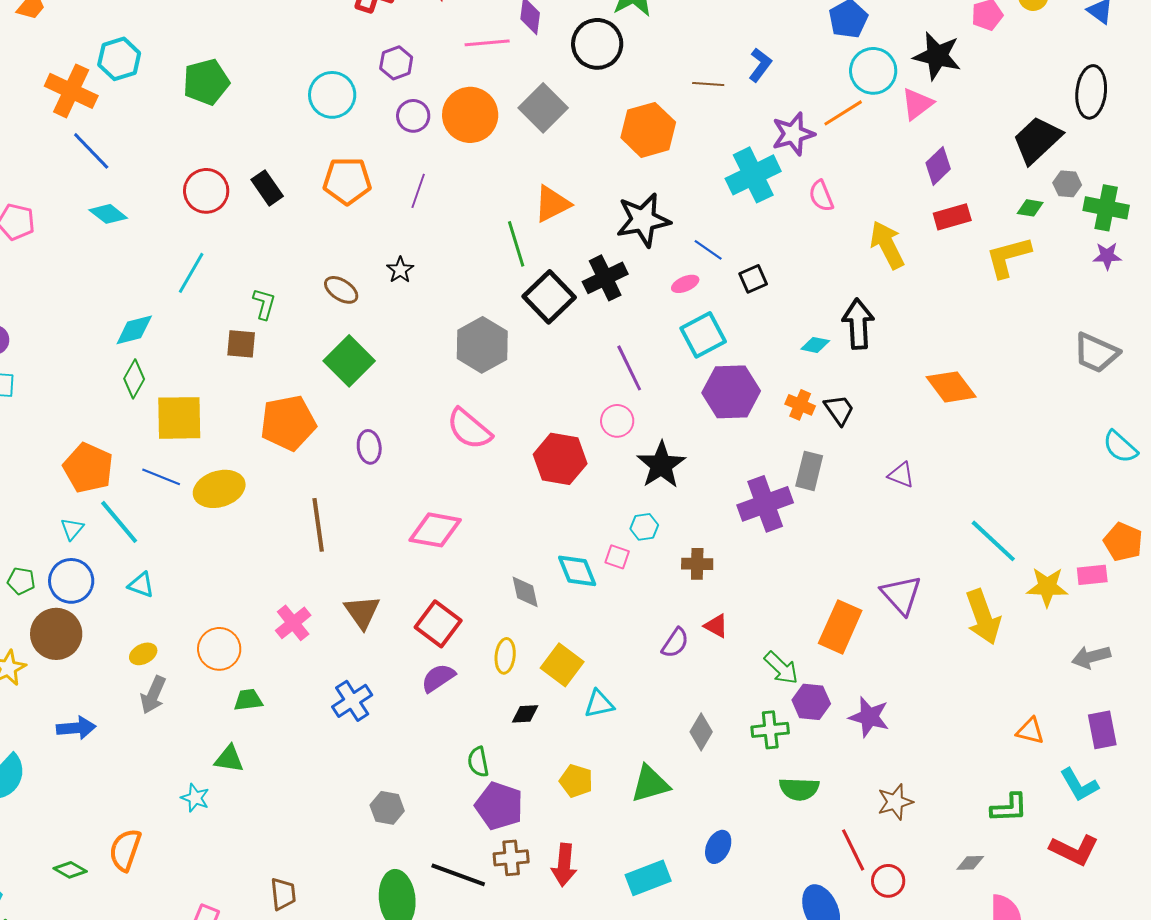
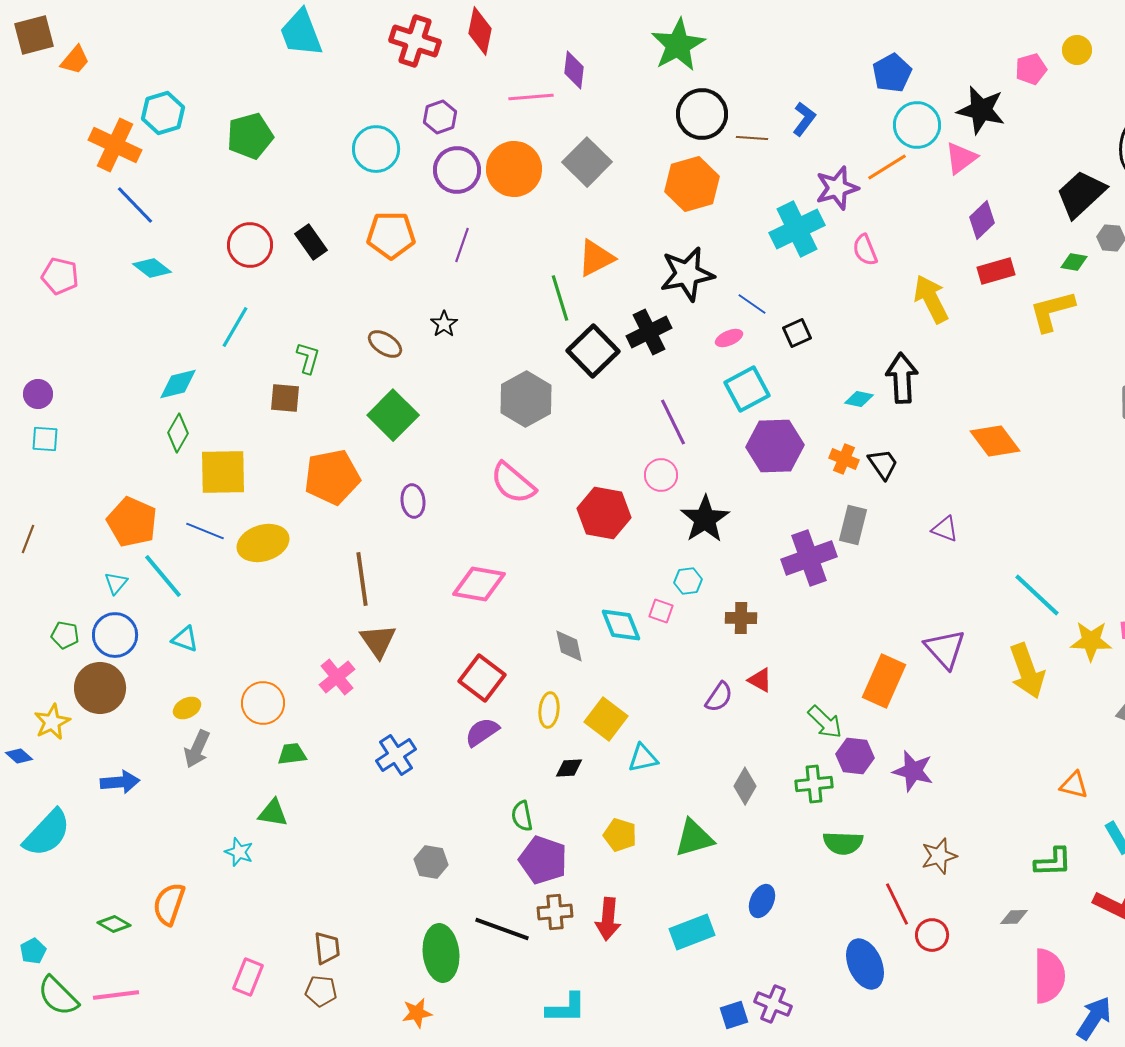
black circle: (597, 44) -> (702, 114), moved
purple circle: (413, 116) -> (457, 170), size x1.4
brown triangle: (362, 612) -> (378, 641), moved

